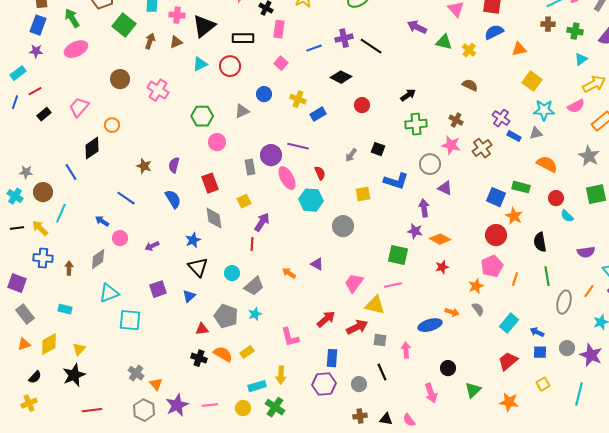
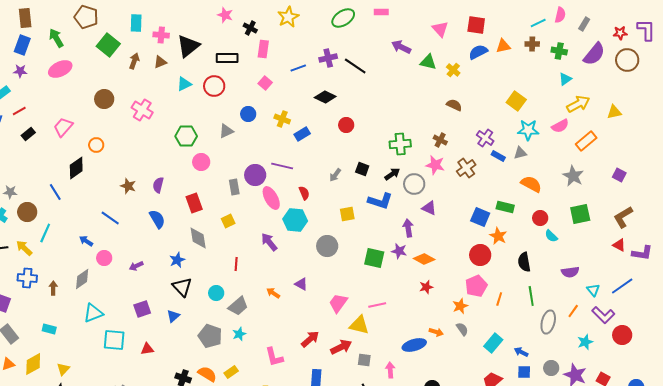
orange triangle: (519, 49) -> (503, 46), moved
black arrow: (408, 95) -> (392, 174), moved
purple arrow: (262, 222) -> (269, 242), moved, turned -72
green square: (398, 255) -> (374, 258), moved
red triangle: (202, 329) -> (147, 349), moved

